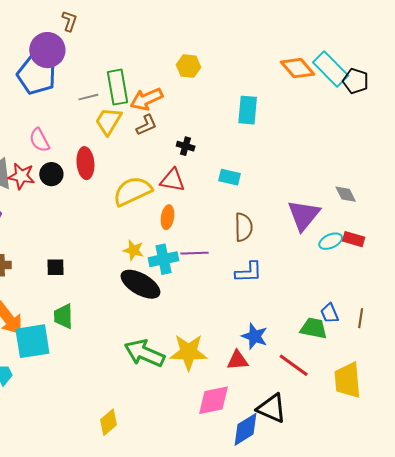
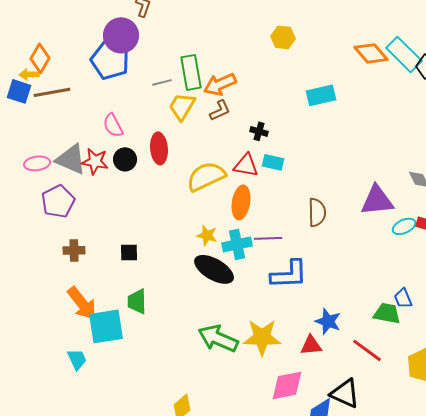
yellow hexagon: (189, 66) -> (283, 37), moved
cyan rectangle: (248, 110) -> (321, 95), turned 72
cyan rectangle: (230, 177) -> (273, 162), moved
purple triangle: (304, 215) -> (377, 200), turned 45
orange ellipse: (167, 217) -> (241, 202), size x1.4
blue L-shape: (249, 272) -> (289, 274), moved, size x1.4

